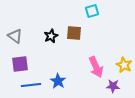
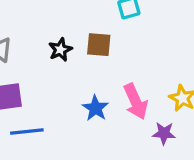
blue star: (58, 81) -> (95, 108), moved

